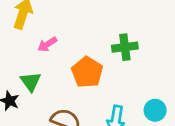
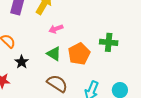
green triangle: (31, 82) -> (54, 54), moved, turned -35

